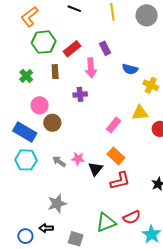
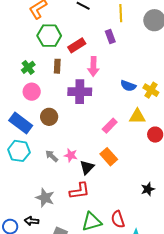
purple rectangle: (105, 48) -> (110, 36), moved
blue semicircle: (130, 69) -> (128, 86), moved
purple cross: (80, 94) -> (80, 92), size x1.6
pink circle: (40, 105) -> (32, 92), moved
red L-shape: (120, 181) -> (80, 191), moved
gray star: (57, 204) -> (45, 198), turned 30
red semicircle: (132, 217) -> (118, 219), turned 90

